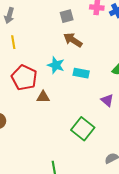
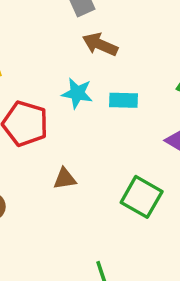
brown triangle: (43, 97) -> (65, 179), moved

